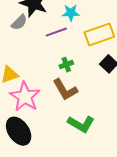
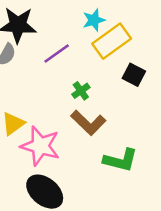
cyan star: (71, 13) -> (94, 20), moved

